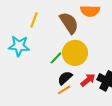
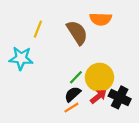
yellow circle: (75, 53) -> (99, 77), moved
green line: (56, 58) -> (76, 77), moved

